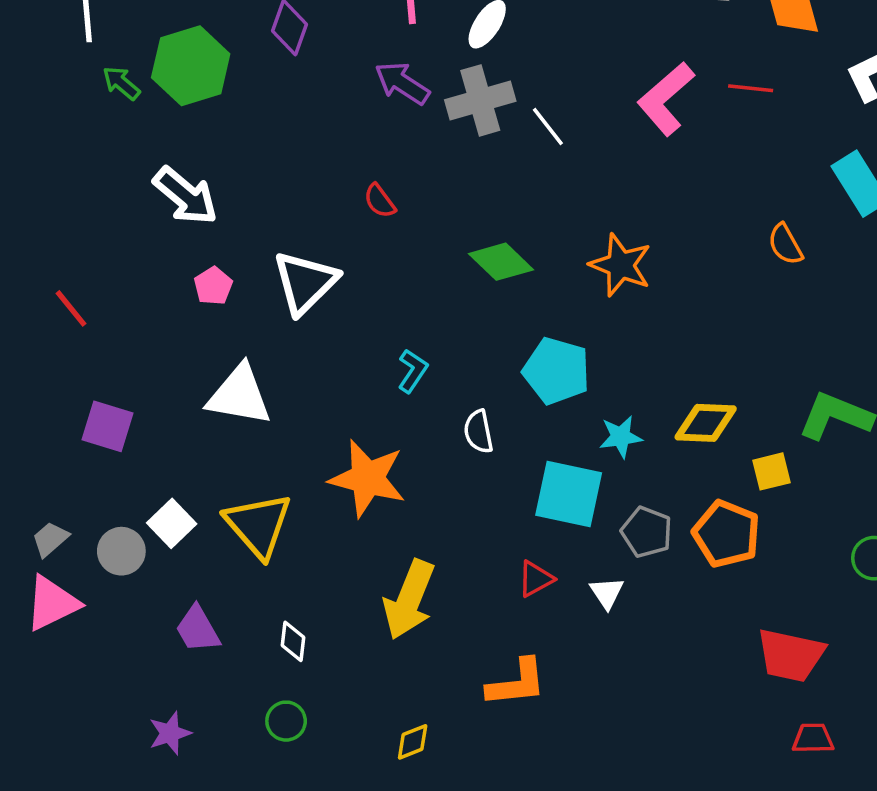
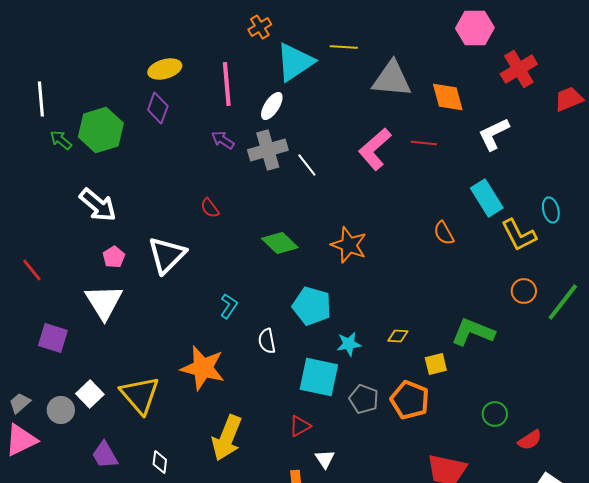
purple arrow: (402, 83) -> (223, 140), size x0.7
white triangle: (239, 395) -> (104, 302), moved, turned 48
yellow diamond: (706, 423) -> (398, 336), size x0.6
white triangle: (607, 593) -> (325, 459), moved

